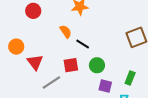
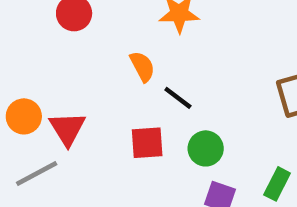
orange circle: (16, 47) -> (24, 116), moved
gray line: (51, 83) -> (37, 174), moved

